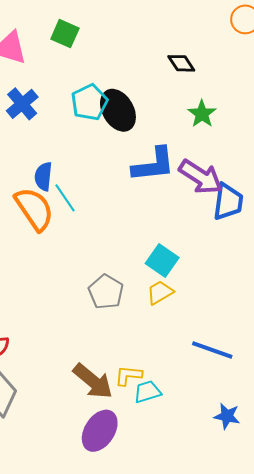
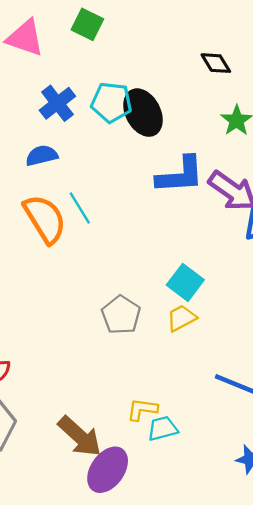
cyan pentagon: (89, 102) -> (111, 102), turned 30
blue cross: (22, 104) -> (57, 103), moved
blue semicircle: (43, 176) -> (42, 156), moved, turned 68
brown arrow: (93, 381) -> (80, 436), moved

